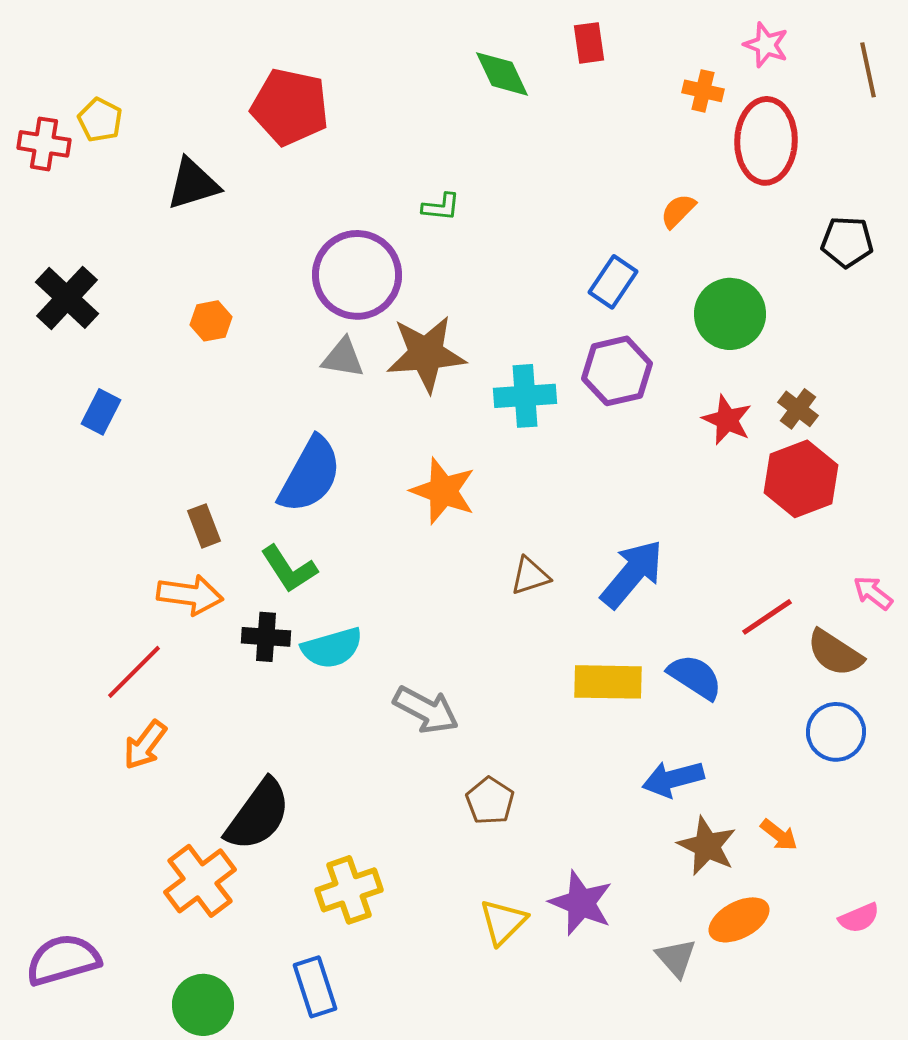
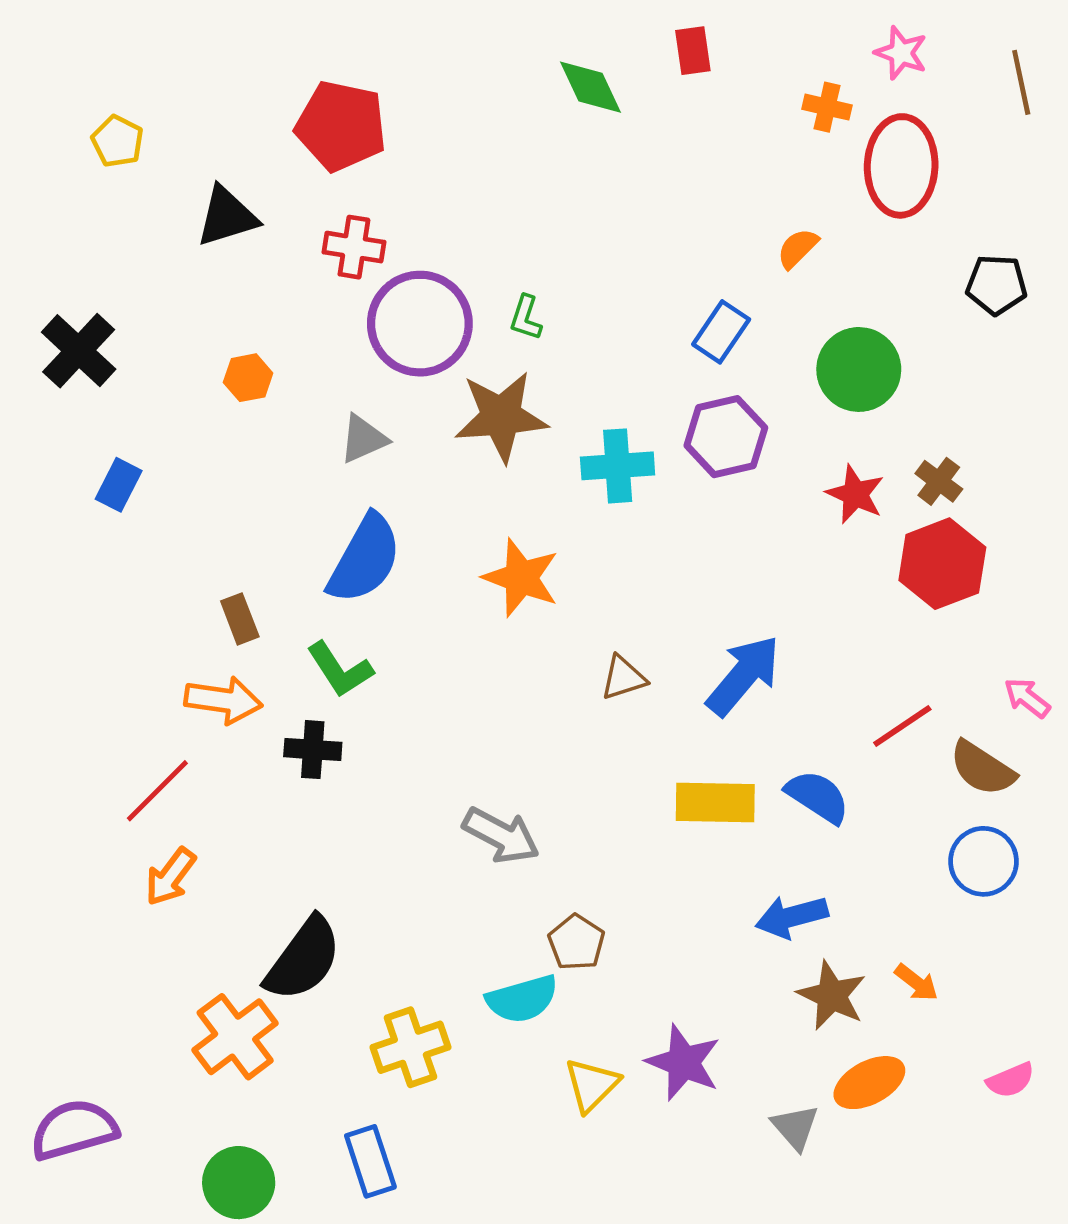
red cross: (44, 144) -> (354, 247), moved
green L-shape: (441, 207) -> (526, 318), moved, turned 102
gray triangle: (343, 358) -> (363, 439), moved, turned -33
cyan semicircle: (332, 648) -> (522, 999), moved

